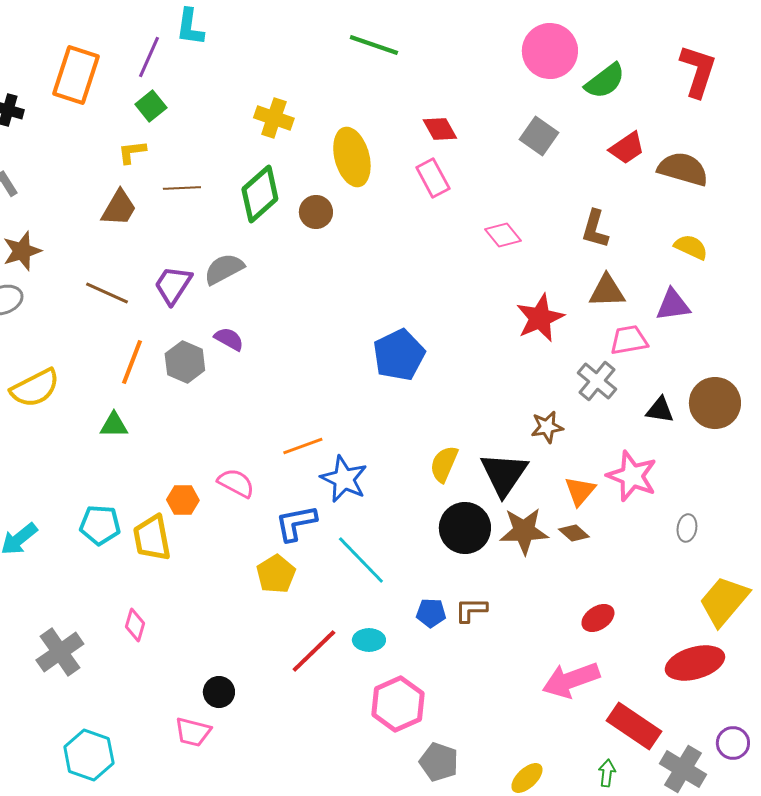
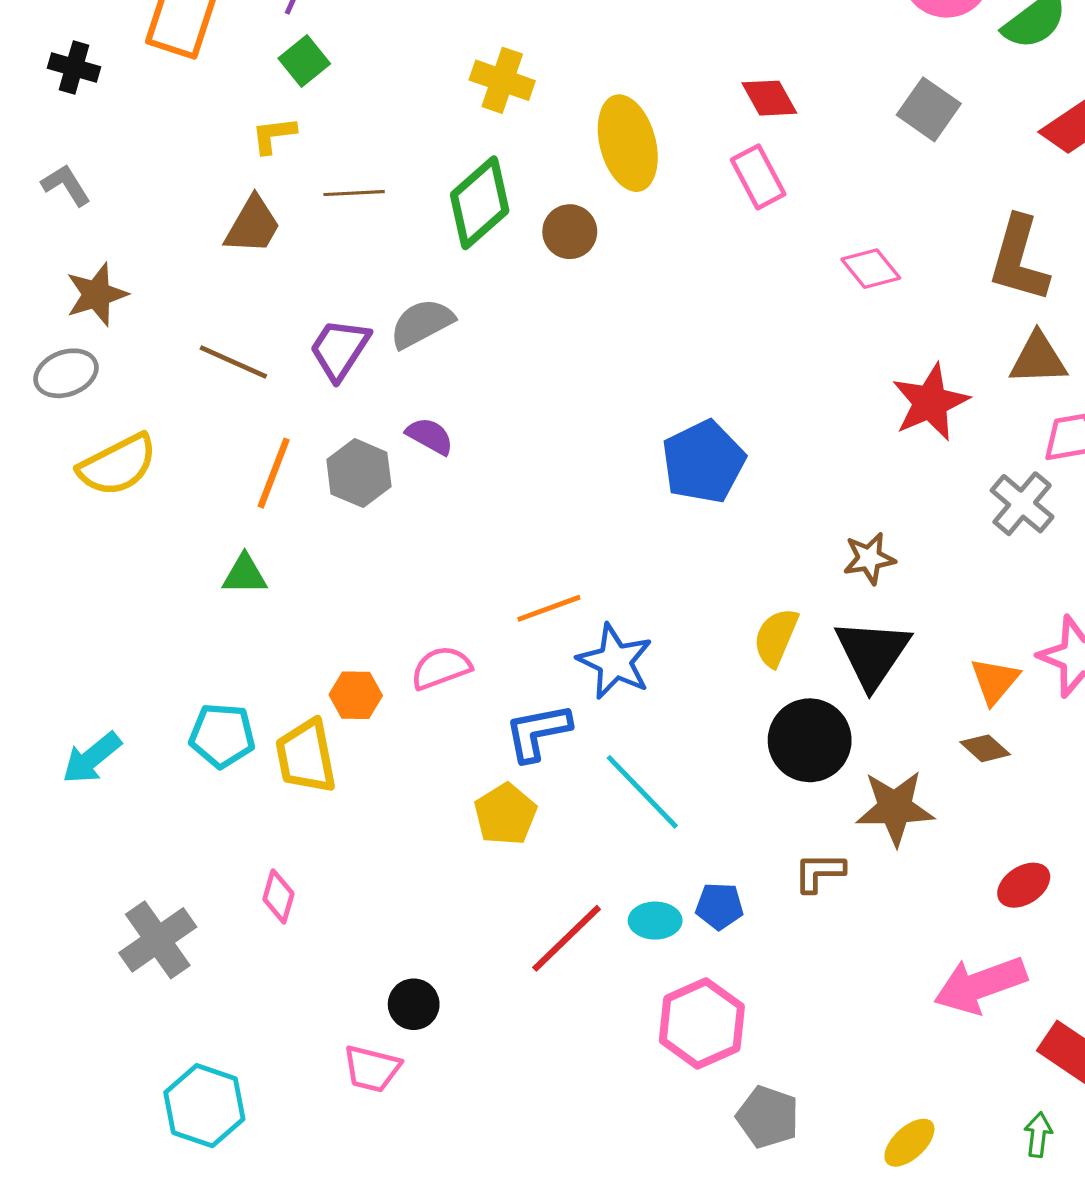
brown L-shape: (595, 229) -> (1019, 259), size x1.4
yellow semicircle: (35, 388) -> (118, 465), moved
brown star: (547, 427) -> (869, 558), moved
pink semicircle: (236, 483) -> (441, 668), turned -48
brown star: (524, 531) -> (895, 808), moved
blue pentagon: (431, 613) -> (719, 906), moved

